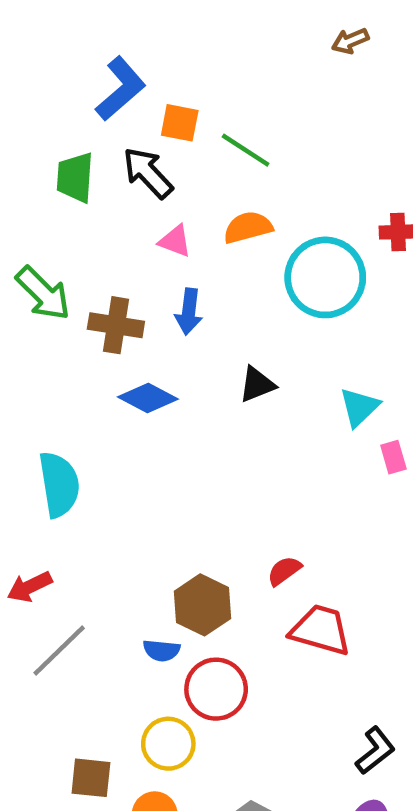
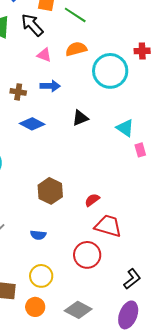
blue arrow: (189, 312) -> (50, 86), turned -96
brown cross: (116, 325) -> (18, 92), size x0.7
cyan triangle: (359, 407) -> (125, 128), turned -42
brown hexagon: (202, 605) -> (50, 191), moved
red circle: (216, 689) -> (87, 255), moved

